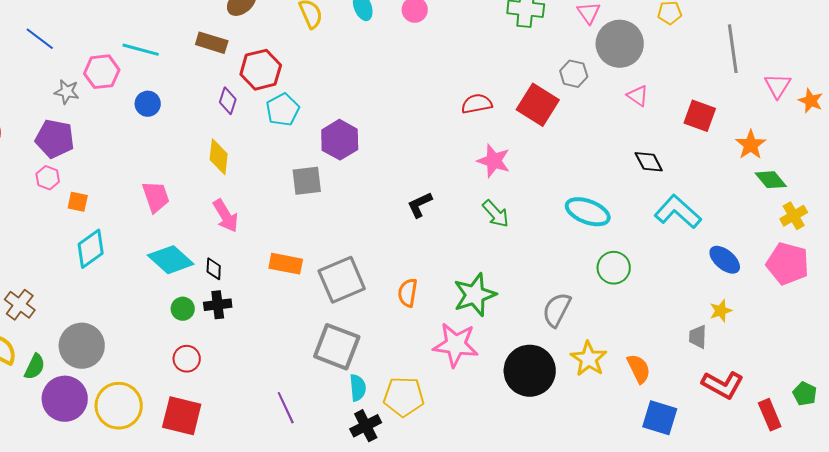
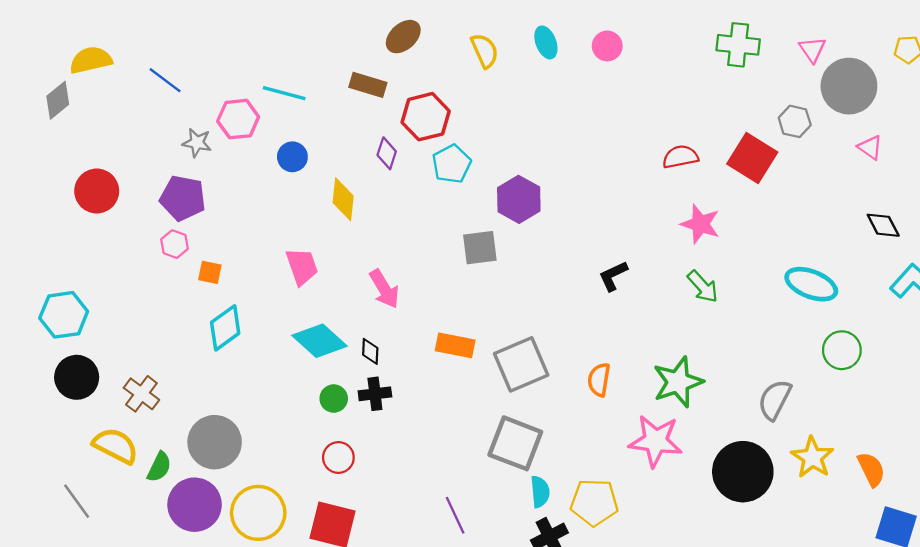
yellow diamond: (219, 157) -> (343, 199), moved

